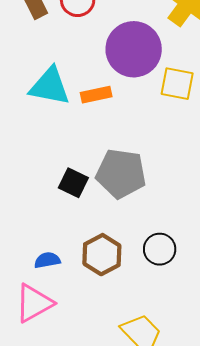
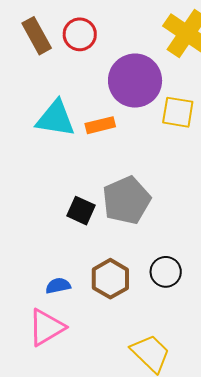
gray pentagon: (121, 174) -> (126, 200), turned -30

